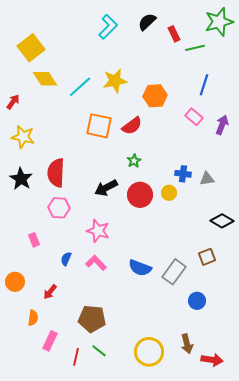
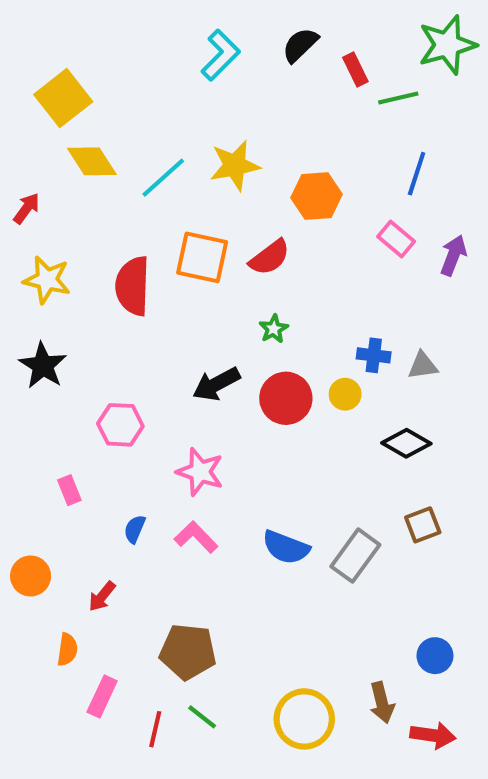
red semicircle: (56, 173) -> (133, 286), moved
black diamond: (222, 221) -> (406, 443), moved
blue circle: (197, 301) -> (435, 656), moved

